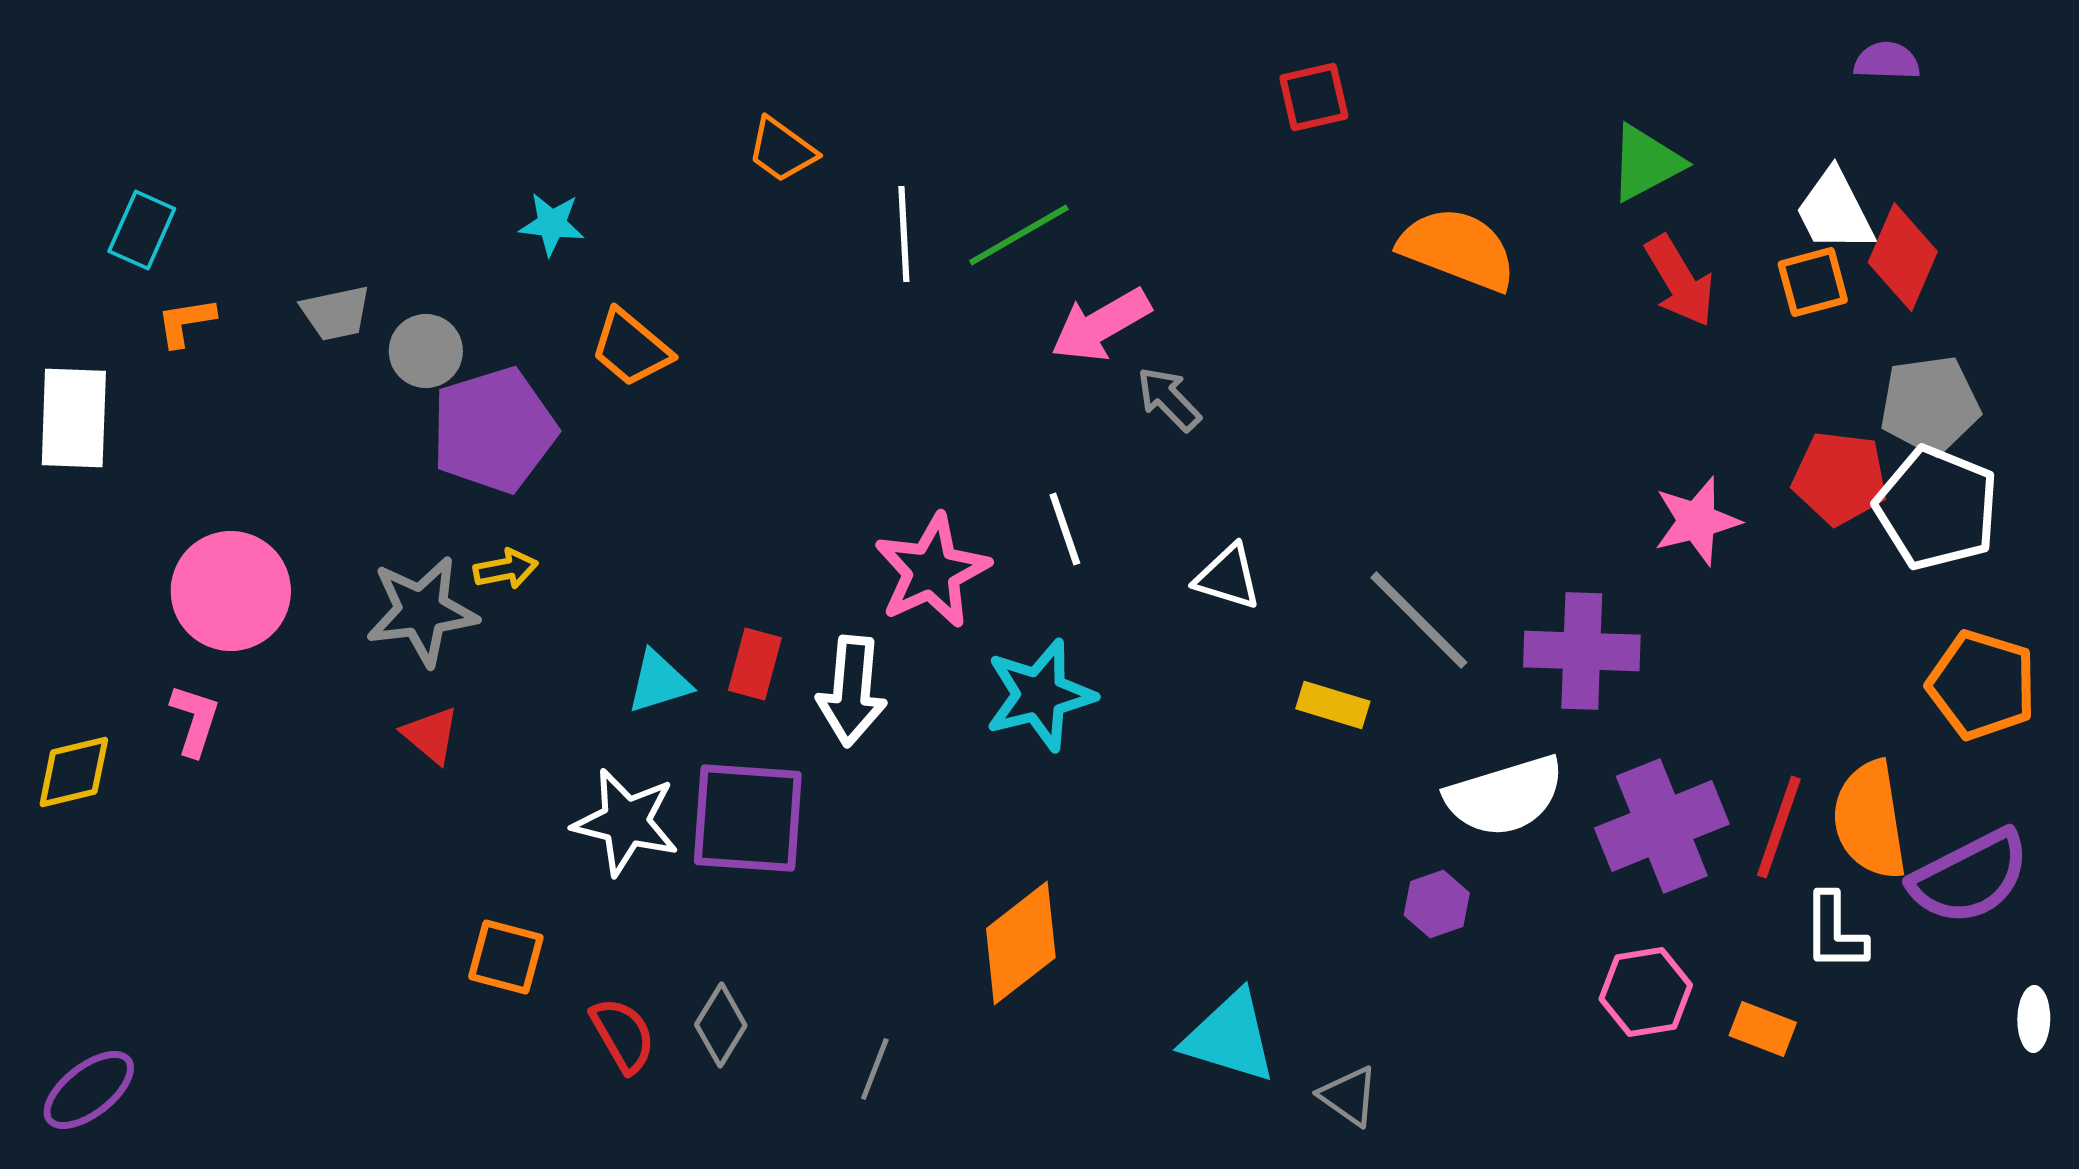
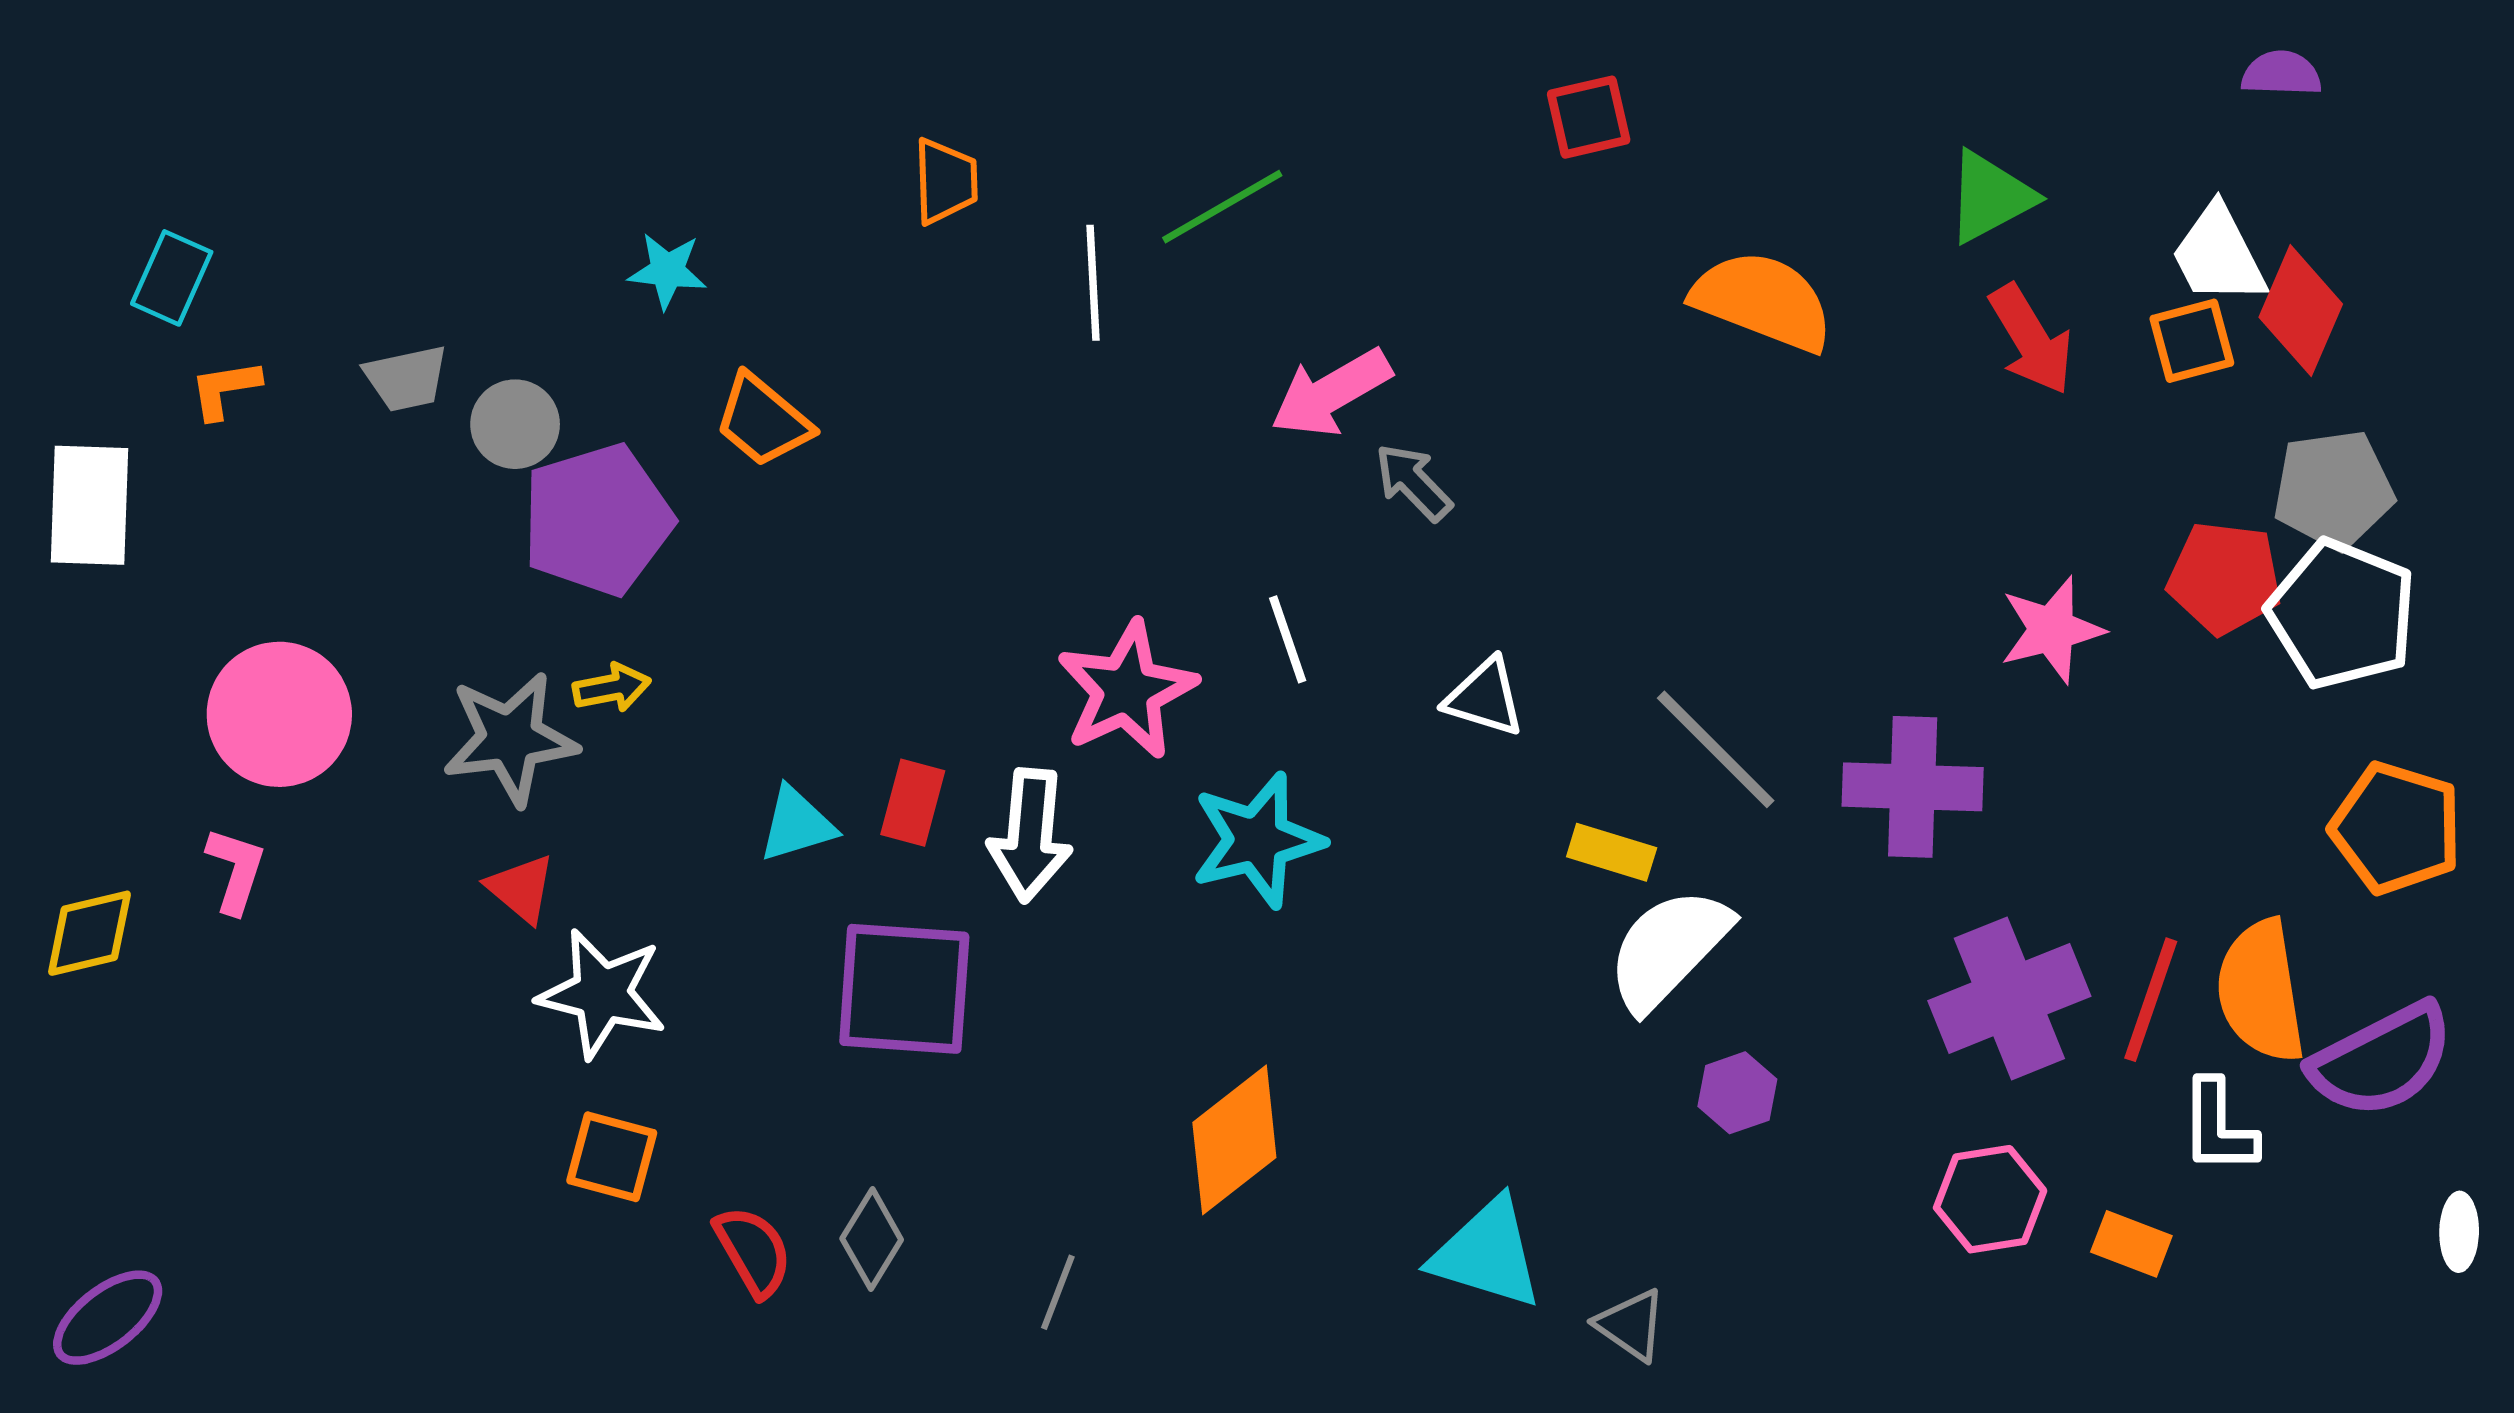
orange trapezoid: (782, 150) -> (945, 181), turned -128
green line: (1019, 235) -> (1222, 207), moved
white semicircle: (1505, 796) -> (1668, 949), moved, turned 151
white star: (626, 822) -> (602, 994), moved

